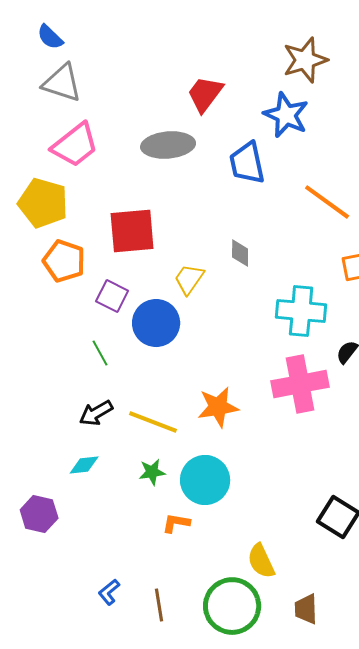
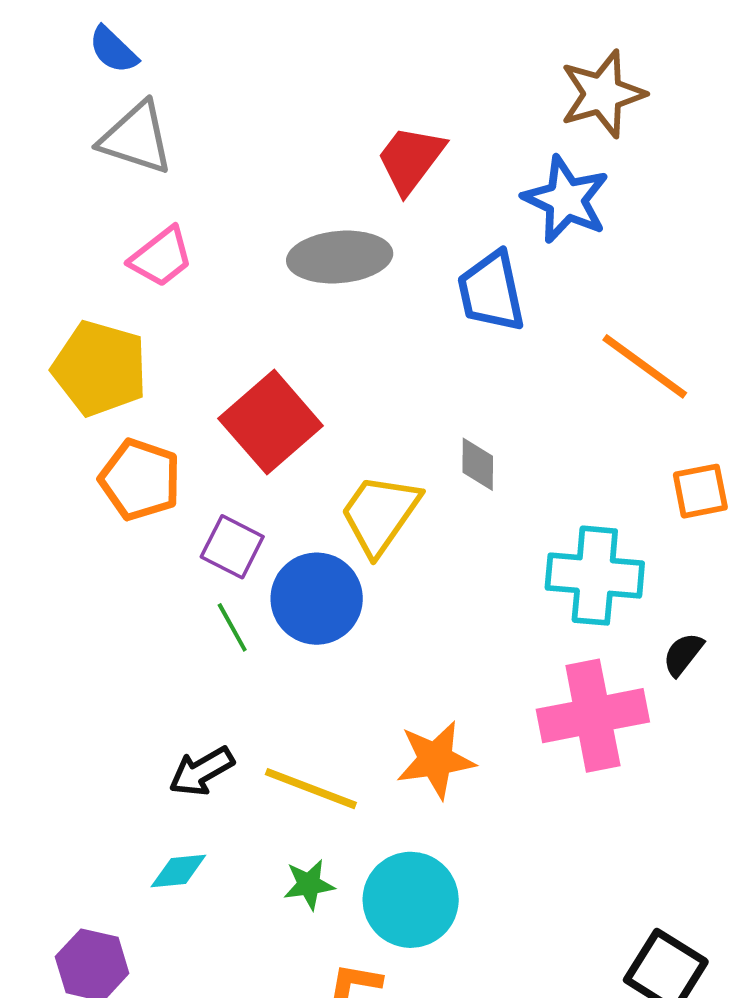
pink trapezoid: (75, 145) -> (161, 257), size x0.7
red square: (132, 231) -> (271, 422), turned -36
yellow trapezoid: (189, 279) -> (380, 514), size x1.4
green line: (100, 353) -> (232, 627), moved

